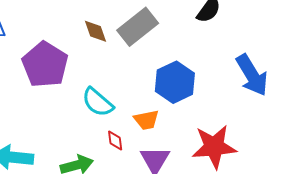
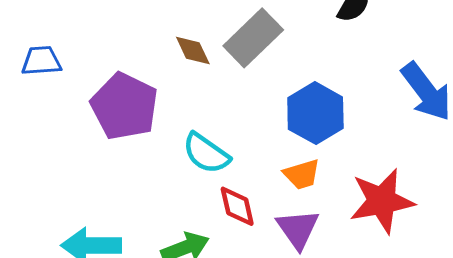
orange trapezoid: (146, 120) -> (302, 174), moved
red diamond: (115, 140) -> (237, 206), size x1.4

